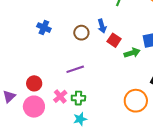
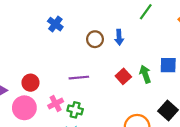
red square: (114, 40) -> (123, 76), moved
green arrow: (132, 53) -> (145, 74), turned -105

